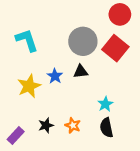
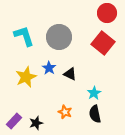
gray circle: (83, 41) -> (59, 37), moved
black triangle: (81, 72) -> (70, 74), moved, turned 32
black star: (46, 125) -> (36, 123), moved

